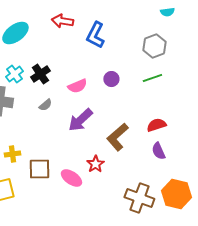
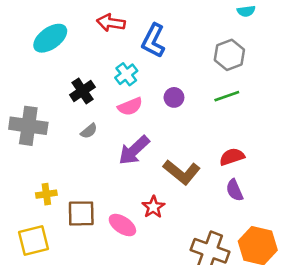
cyan cross: (14, 74) -> (126, 74), moved
brown L-shape: (117, 137) -> (182, 172), turned -100

